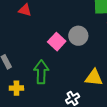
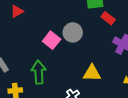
red triangle: (25, 10) -> (17, 11), turned -40

